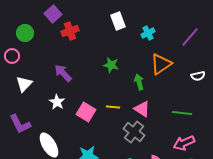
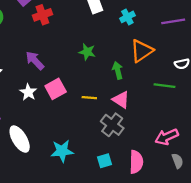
purple line: (190, 37) -> (173, 21), turned 40
pink square: (86, 112) -> (56, 89), moved, turned 30
green line: (182, 113) -> (164, 86), moved

